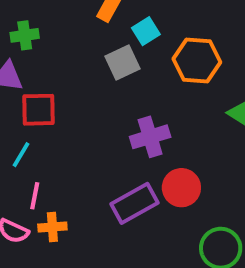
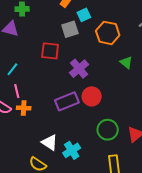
red square: (39, 110) -> (50, 51), moved
purple cross: (150, 137) -> (79, 69), turned -30
pink line: (35, 196) -> (17, 91), turned -32

